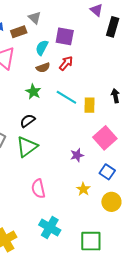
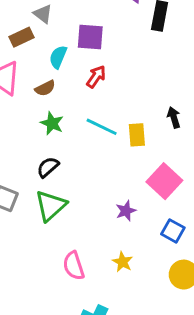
brown semicircle: (43, 68) -> (45, 88), moved
yellow star: (83, 189) -> (123, 262), moved

